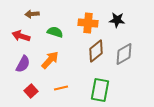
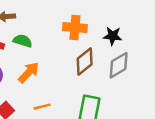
black star: (117, 20) -> (113, 36), moved
green semicircle: (55, 32) -> (23, 41), moved

